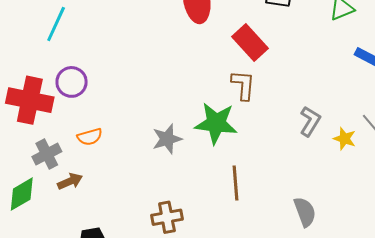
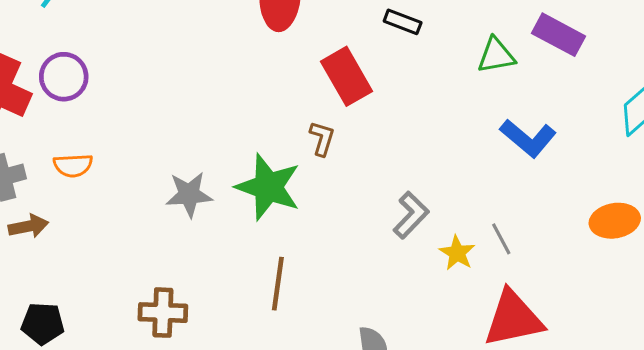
brown L-shape: (243, 85) -> (322, 138), size x0.7

